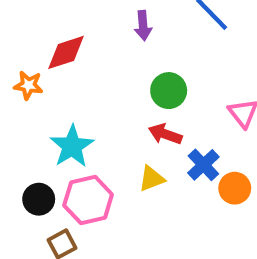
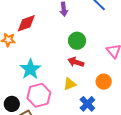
blue cross: (203, 165) -> (87, 104), moved
orange circle: (235, 188) -> (104, 82), moved
black circle: (39, 199) -> (12, 104), moved

